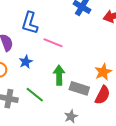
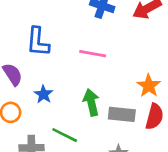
pink line: (53, 43) -> (93, 54), moved

